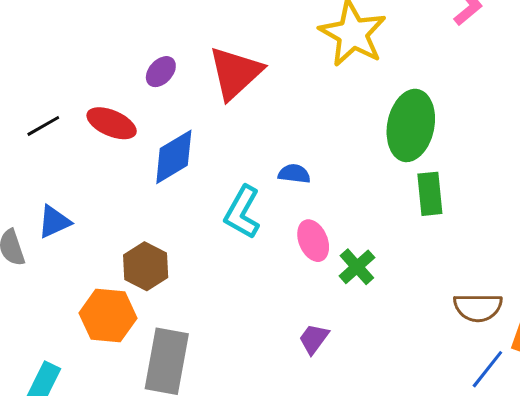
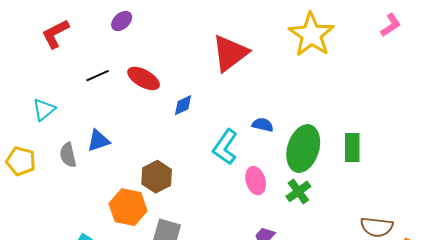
purple ellipse: (161, 72) -> (122, 21), moved
green ellipse: (411, 125) -> (303, 149), moved
blue diamond: (174, 157) -> (183, 105), size x0.6
pink ellipse: (313, 241) -> (256, 181), moved

